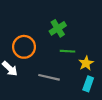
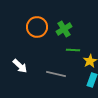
orange circle: (24, 47) -> (37, 27), moved

